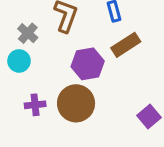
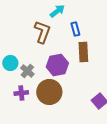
gray cross: (28, 33) -> (27, 71), moved
brown rectangle: (126, 45) -> (83, 52), turned -60

